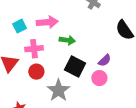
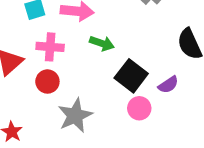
purple semicircle: (105, 60) -> (168, 85), moved
black square: (75, 67) -> (131, 76), moved

